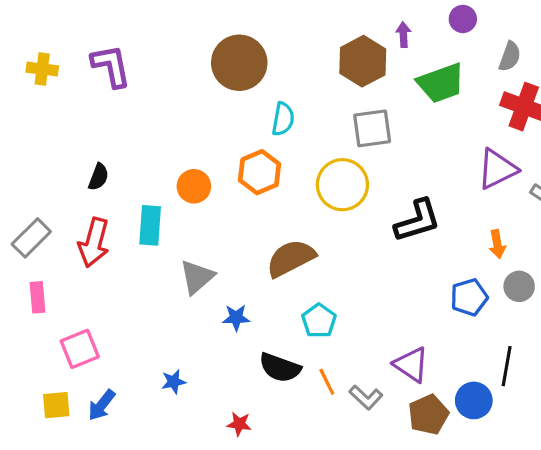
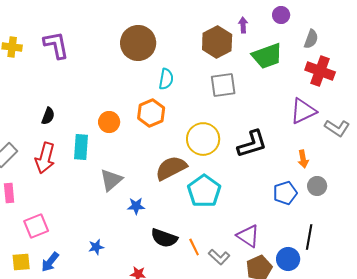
yellow circle: (342, 185) -> (203, 139), moved
cyan pentagon: (319, 321) -> (204, 191), moved, size x1.5

